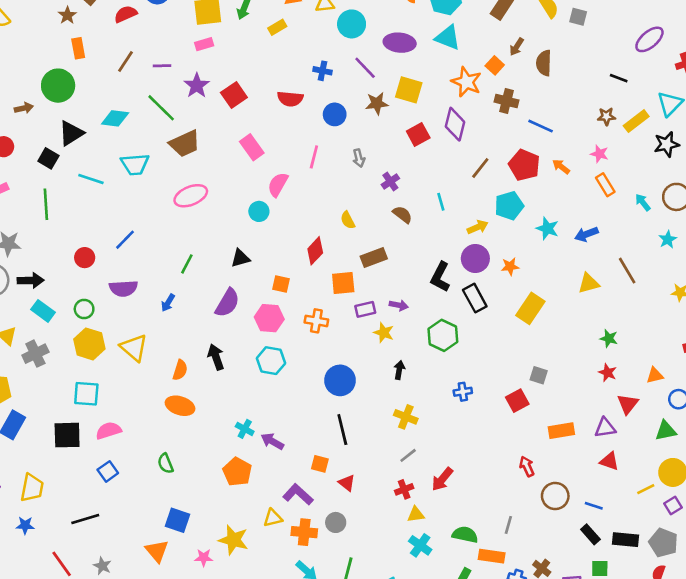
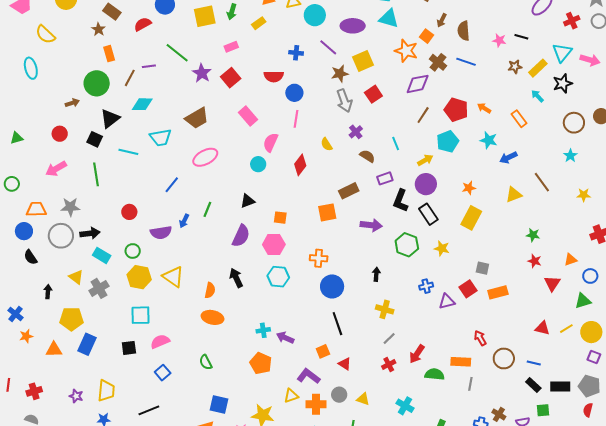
pink rectangle: (204, 44) -> (231, 47), moved
brown line: (125, 62) -> (130, 78), moved
purple line: (162, 66) -> (149, 66), moved
yellow square: (409, 90) -> (363, 61), turned -35
brown cross: (506, 101) -> (438, 62), turned 30
green line: (161, 108) -> (177, 53), moved
blue circle: (335, 114) -> (294, 93), moved
purple diamond: (455, 124) -> (418, 84), moved, turned 70
blue line: (541, 126) -> (466, 62), moved
pink star: (599, 154) -> (499, 40), moved
gray arrow: (359, 158) -> (344, 101), moved, size x1.6
cyan arrow: (643, 202) -> (537, 96), moved
yellow semicircle: (348, 220) -> (327, 144), moved
cyan star: (547, 228) -> (489, 140), moved
blue line: (125, 240) -> (172, 185), moved
red diamond: (315, 251) -> (300, 165), moved
orange star: (510, 266) -> (469, 188), moved
blue arrow: (168, 303) -> (184, 221), moved
purple arrow: (399, 305) -> (371, 225), size x1.5
purple rectangle: (365, 309) -> (385, 178), moved
orange cross: (316, 321) -> (319, 258), moved
yellow star: (384, 333) -> (442, 248), moved
purple triangle: (605, 428) -> (447, 301), moved
cyan cross: (245, 429) -> (263, 330), turned -32
orange rectangle: (561, 431) -> (498, 292), moved
black square: (67, 435) -> (129, 348), size x0.7
orange square: (320, 464) -> (323, 351), turned -32
yellow line: (646, 489) -> (566, 329), moved
purple square: (673, 505) -> (594, 357), turned -32
yellow triangle: (416, 514) -> (363, 399), moved, turned 32
green semicircle: (465, 535) -> (435, 374), moved
orange rectangle: (492, 556) -> (461, 362), moved

